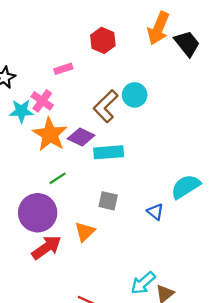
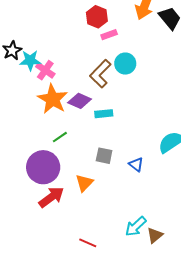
pink rectangle: (63, 69) -> (109, 35), moved
cyan star: (21, 111) -> (30, 60), moved
cyan rectangle: (109, 152) -> (104, 114), size x0.7
blue triangle: (155, 212) -> (136, 164), moved

